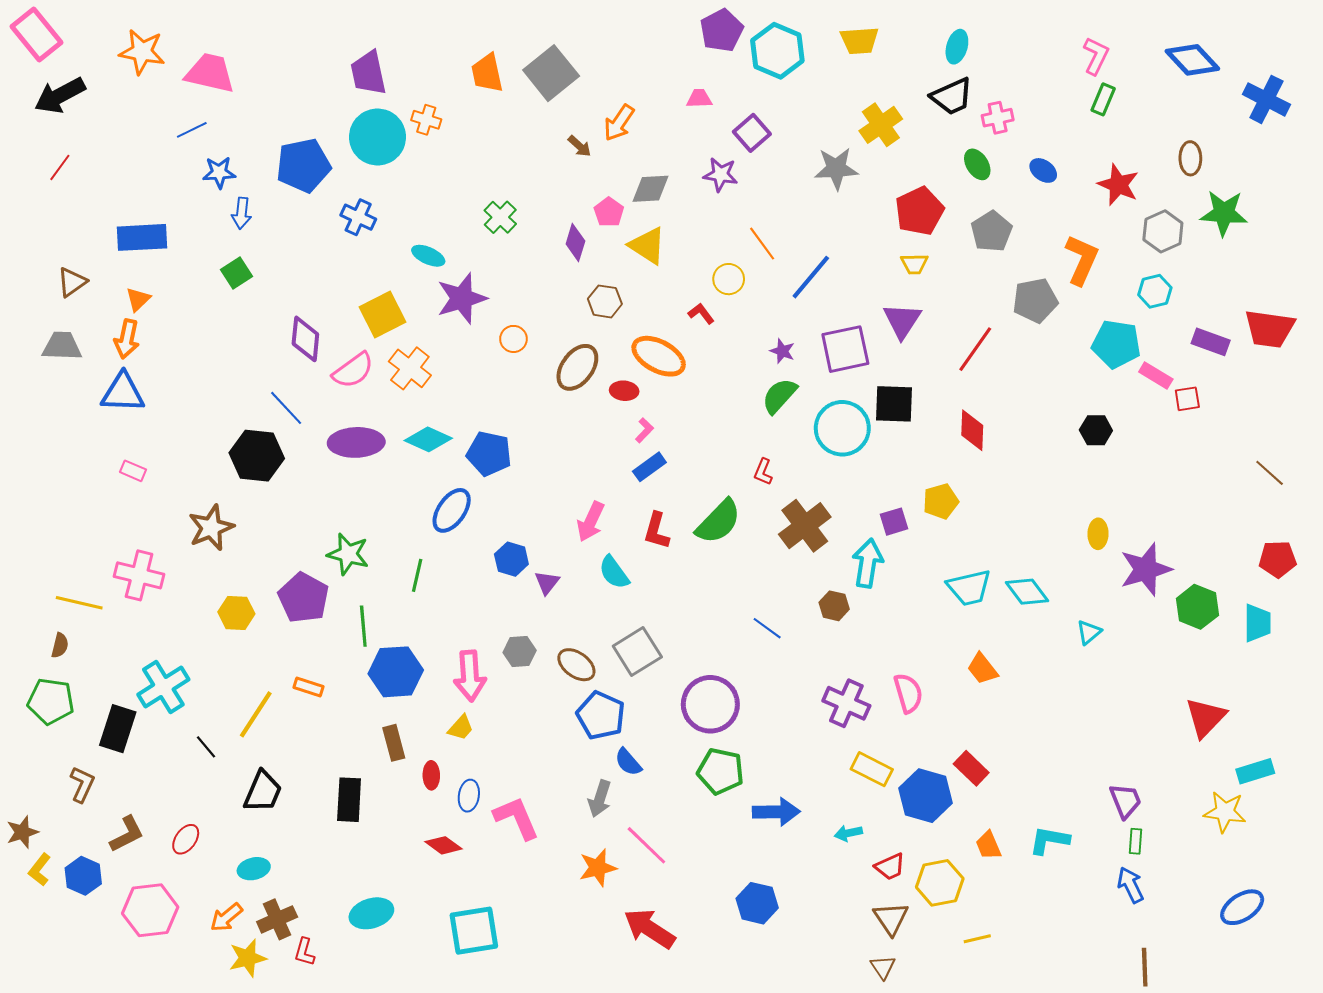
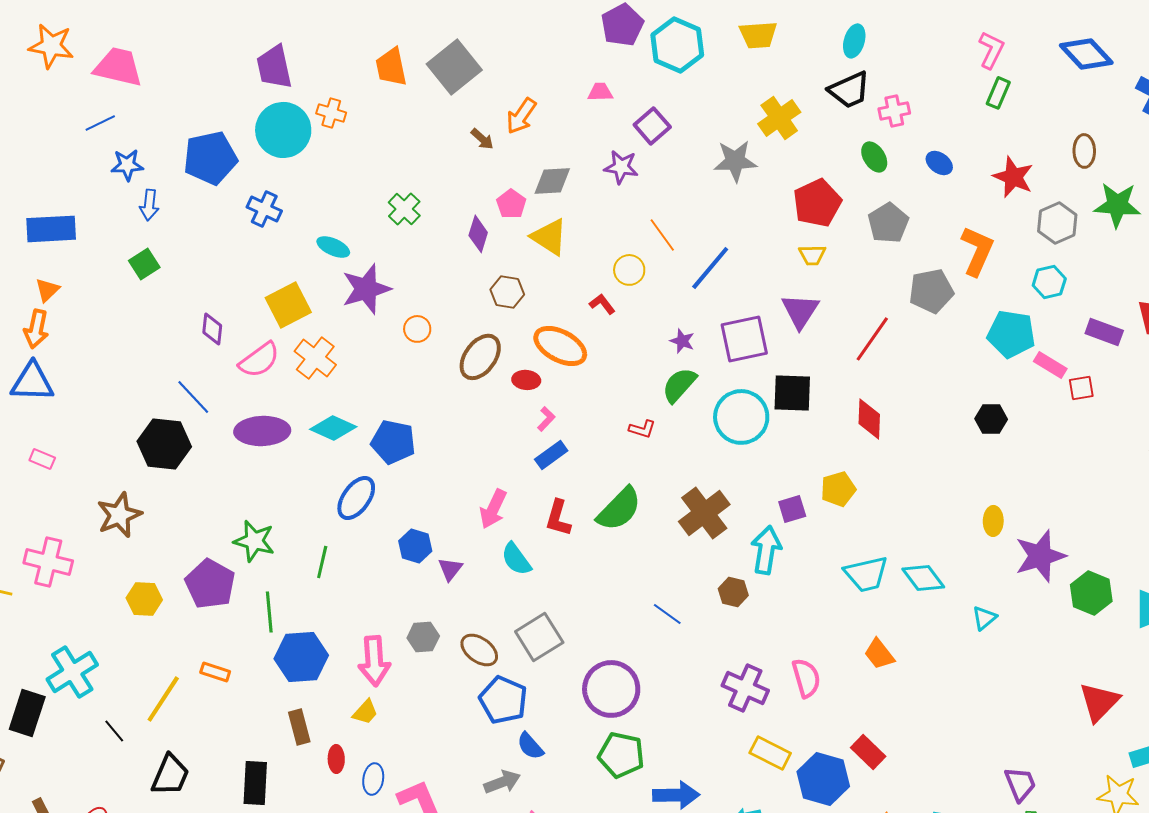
purple diamond: (305, 339) -> (212, 329), size x0.7
red L-shape: (763, 472) -> (642, 429), moved, turned -96
gray arrow: (600, 799) -> (502, 782), turned -129

